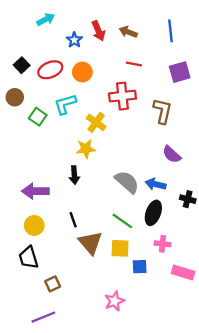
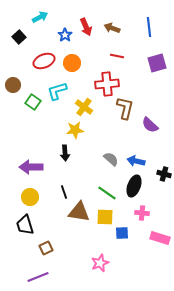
black square: (22, 65) -> (19, 37), moved
brown L-shape: (162, 111) -> (125, 108), moved
purple semicircle: (172, 154) -> (150, 125), moved
gray semicircle: (127, 182) -> (111, 159), size x0.7
brown triangle: (90, 243) -> (79, 212), turned -40

